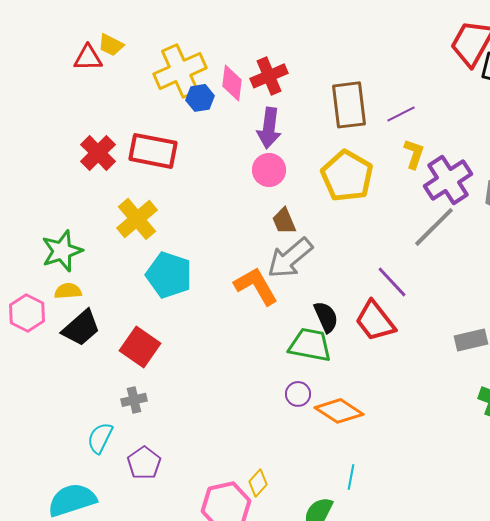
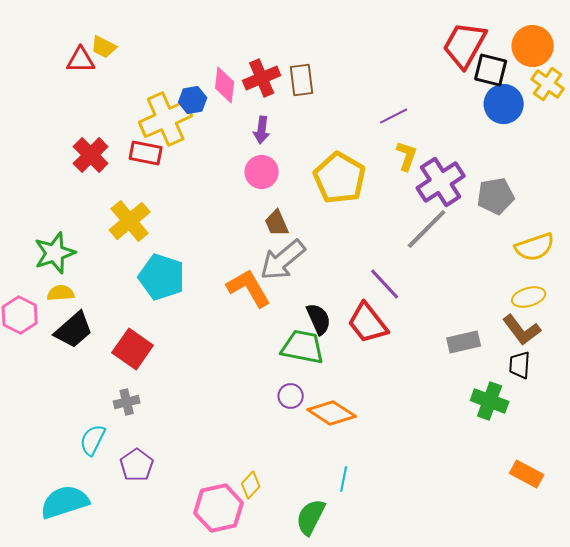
yellow cross: (180, 71) -> (166, 119), moved
brown rectangle: (349, 105) -> (302, 80), moved, size x0.7
purple arrow: (269, 128) -> (262, 130), size x0.7
red rectangle: (153, 151) -> (146, 153), size x0.7

